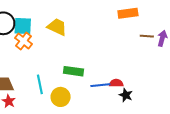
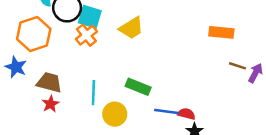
yellow trapezoid: (57, 27) -> (131, 28), turned 110

